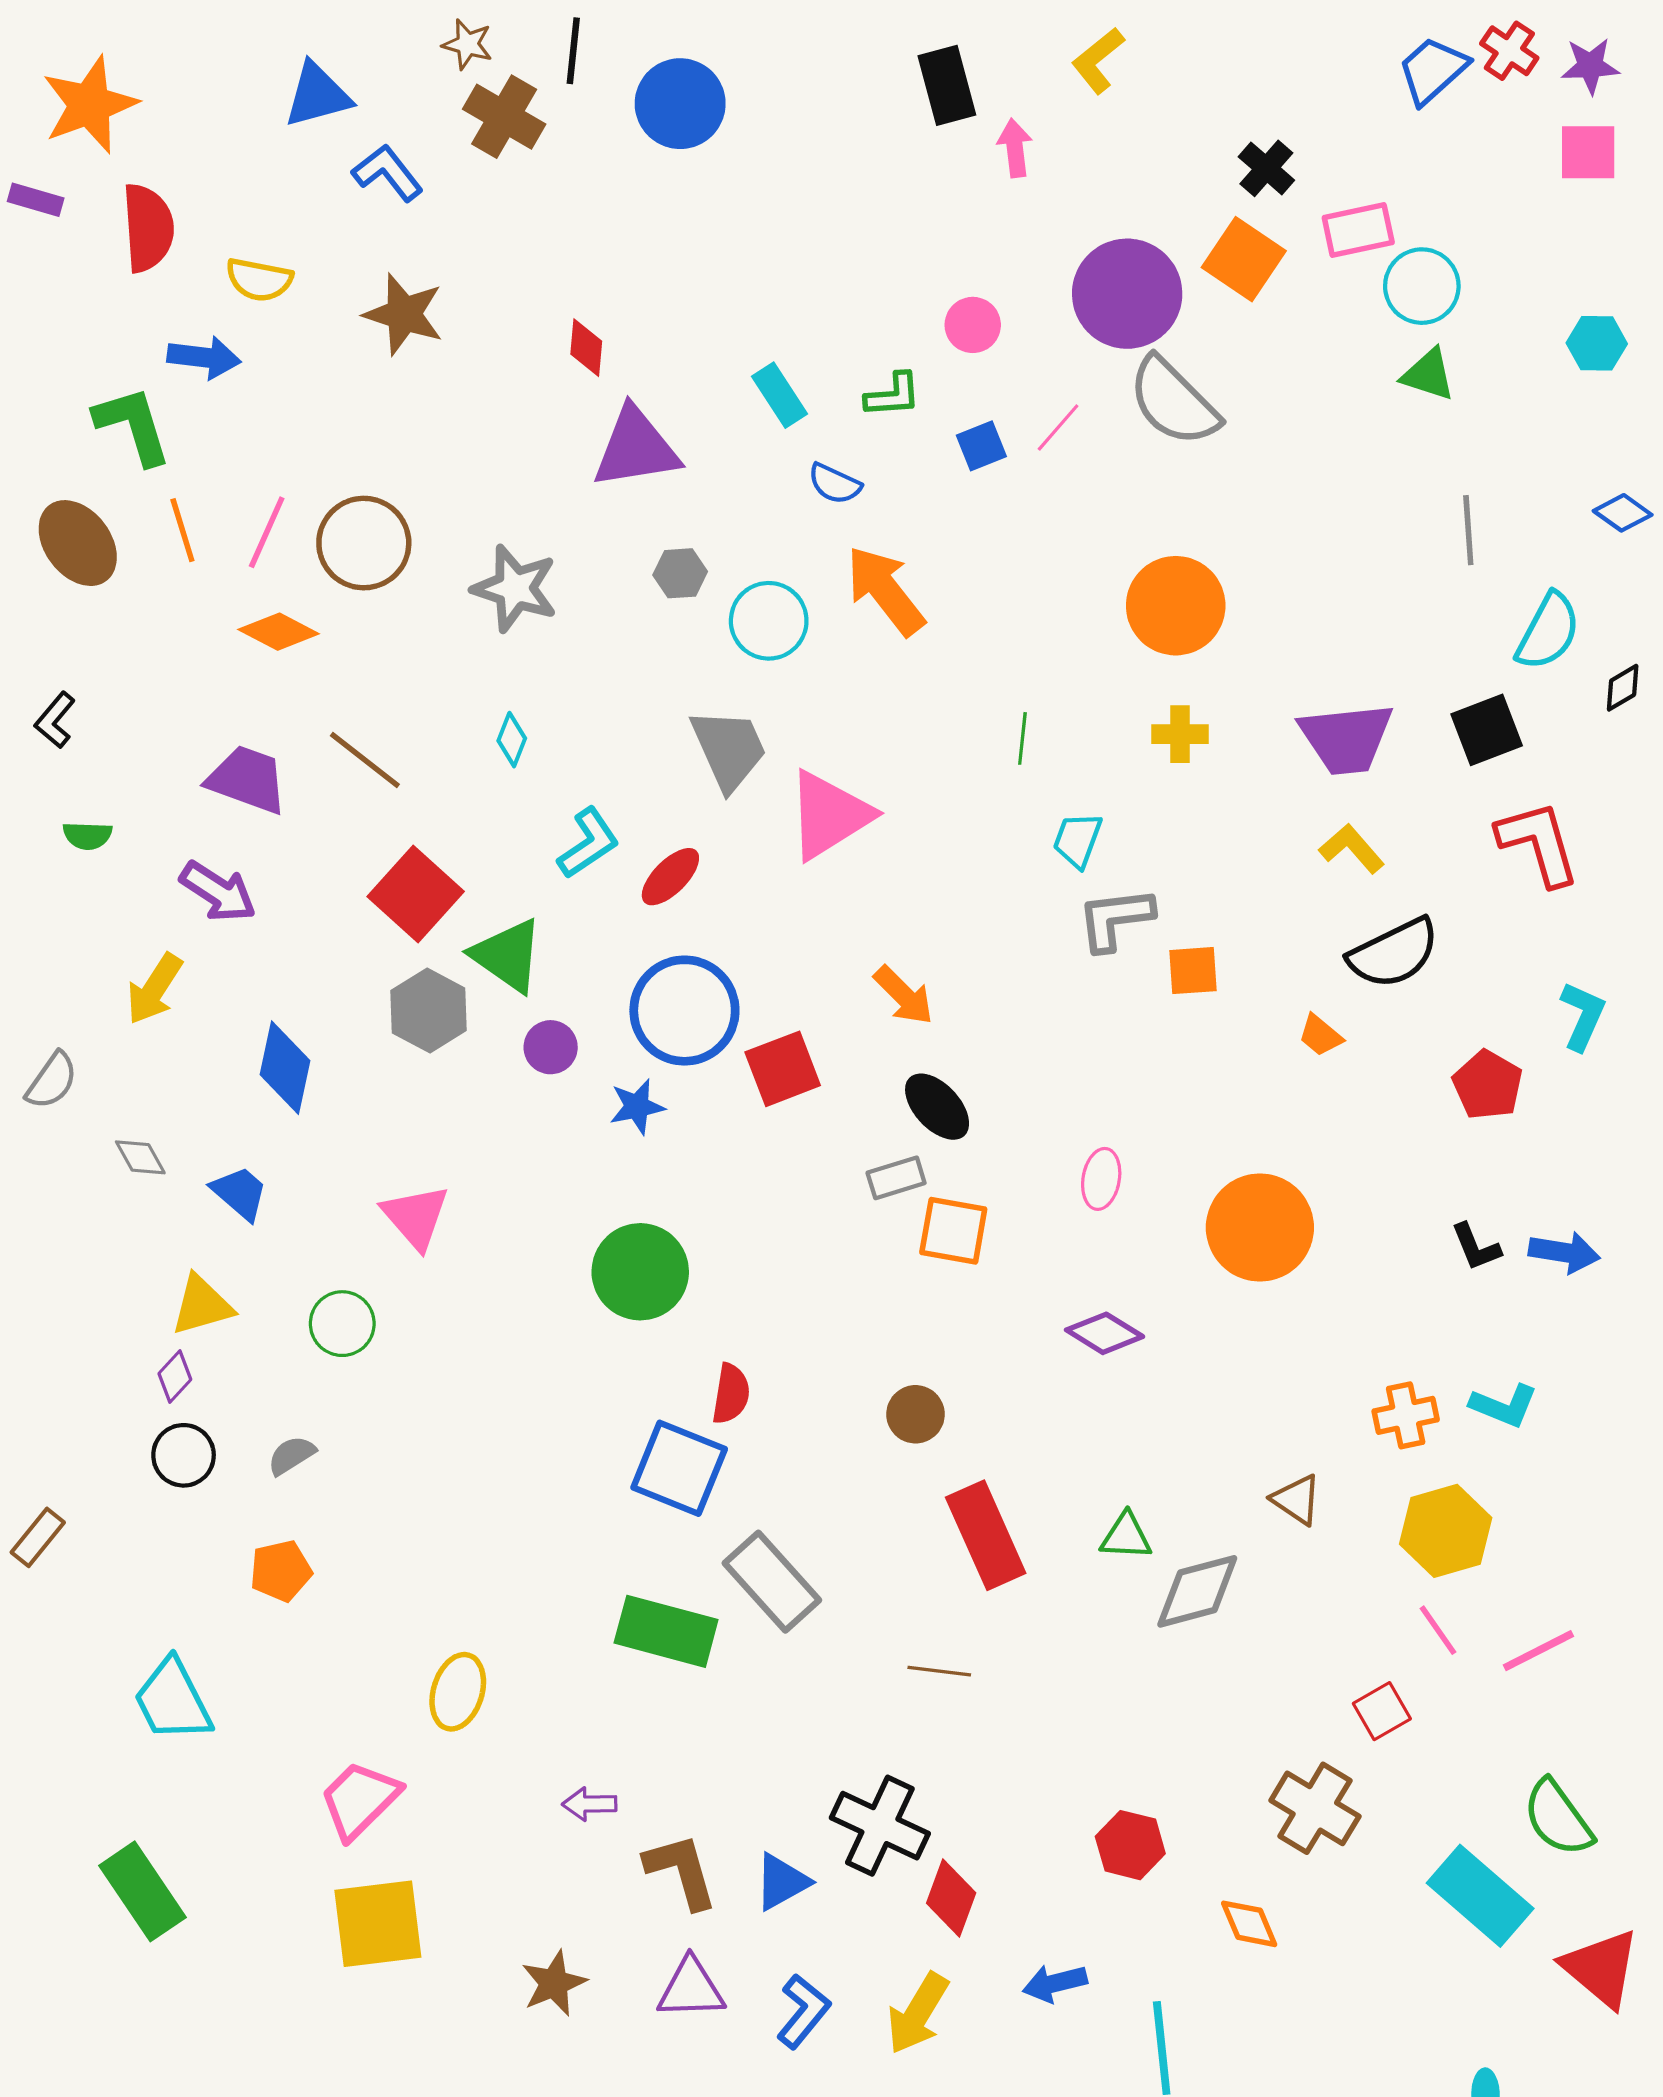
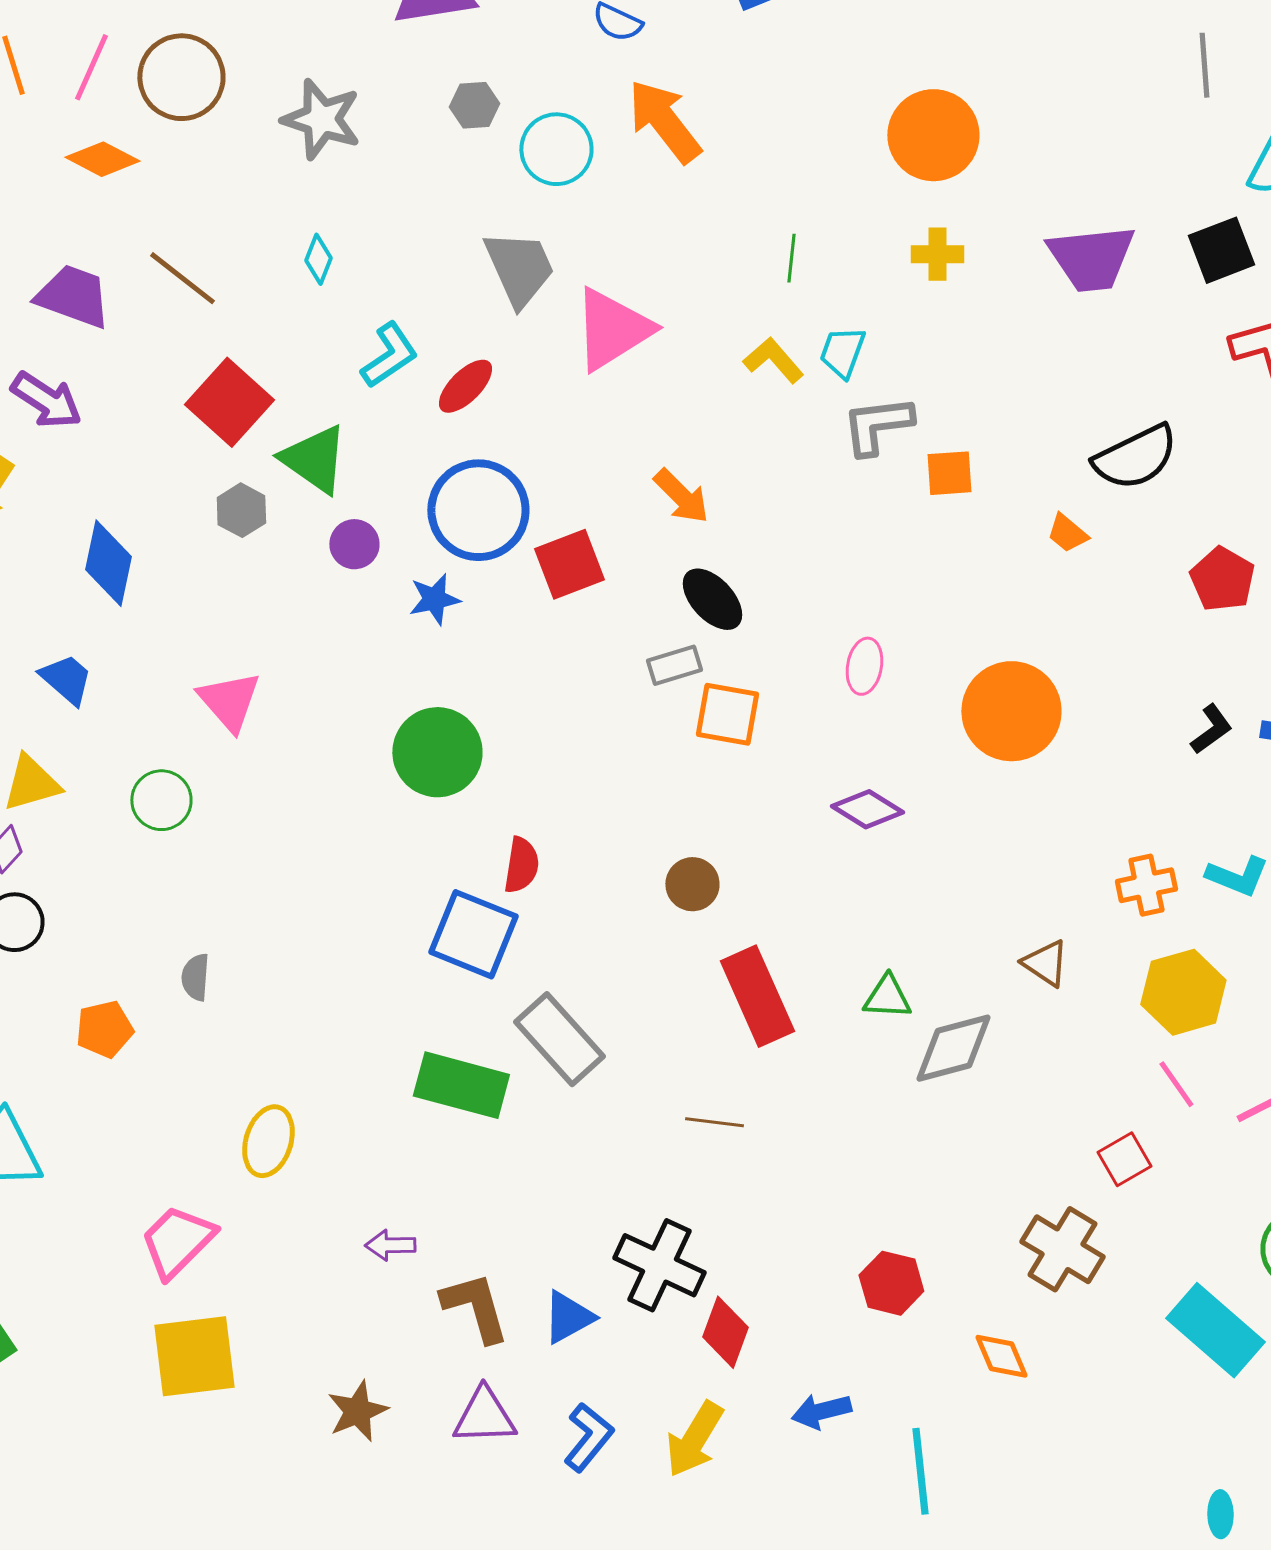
yellow L-shape: (1352, 849) -> (773, 360), moved
gray hexagon: (429, 1011) -> (241, 510), size x0.7
black L-shape: (1476, 1247) -> (1211, 729), turned -104
gray semicircle: (291, 1455) -> (195, 977), moved, turned -54

